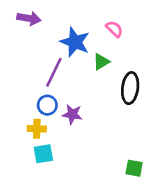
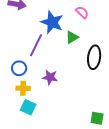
blue circle: (47, 105) -> (19, 68), moved
cyan square: (43, 154) -> (28, 107), turned 35

